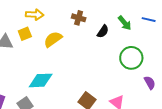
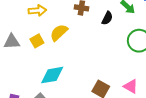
yellow square: (25, 34) -> (37, 41), moved

